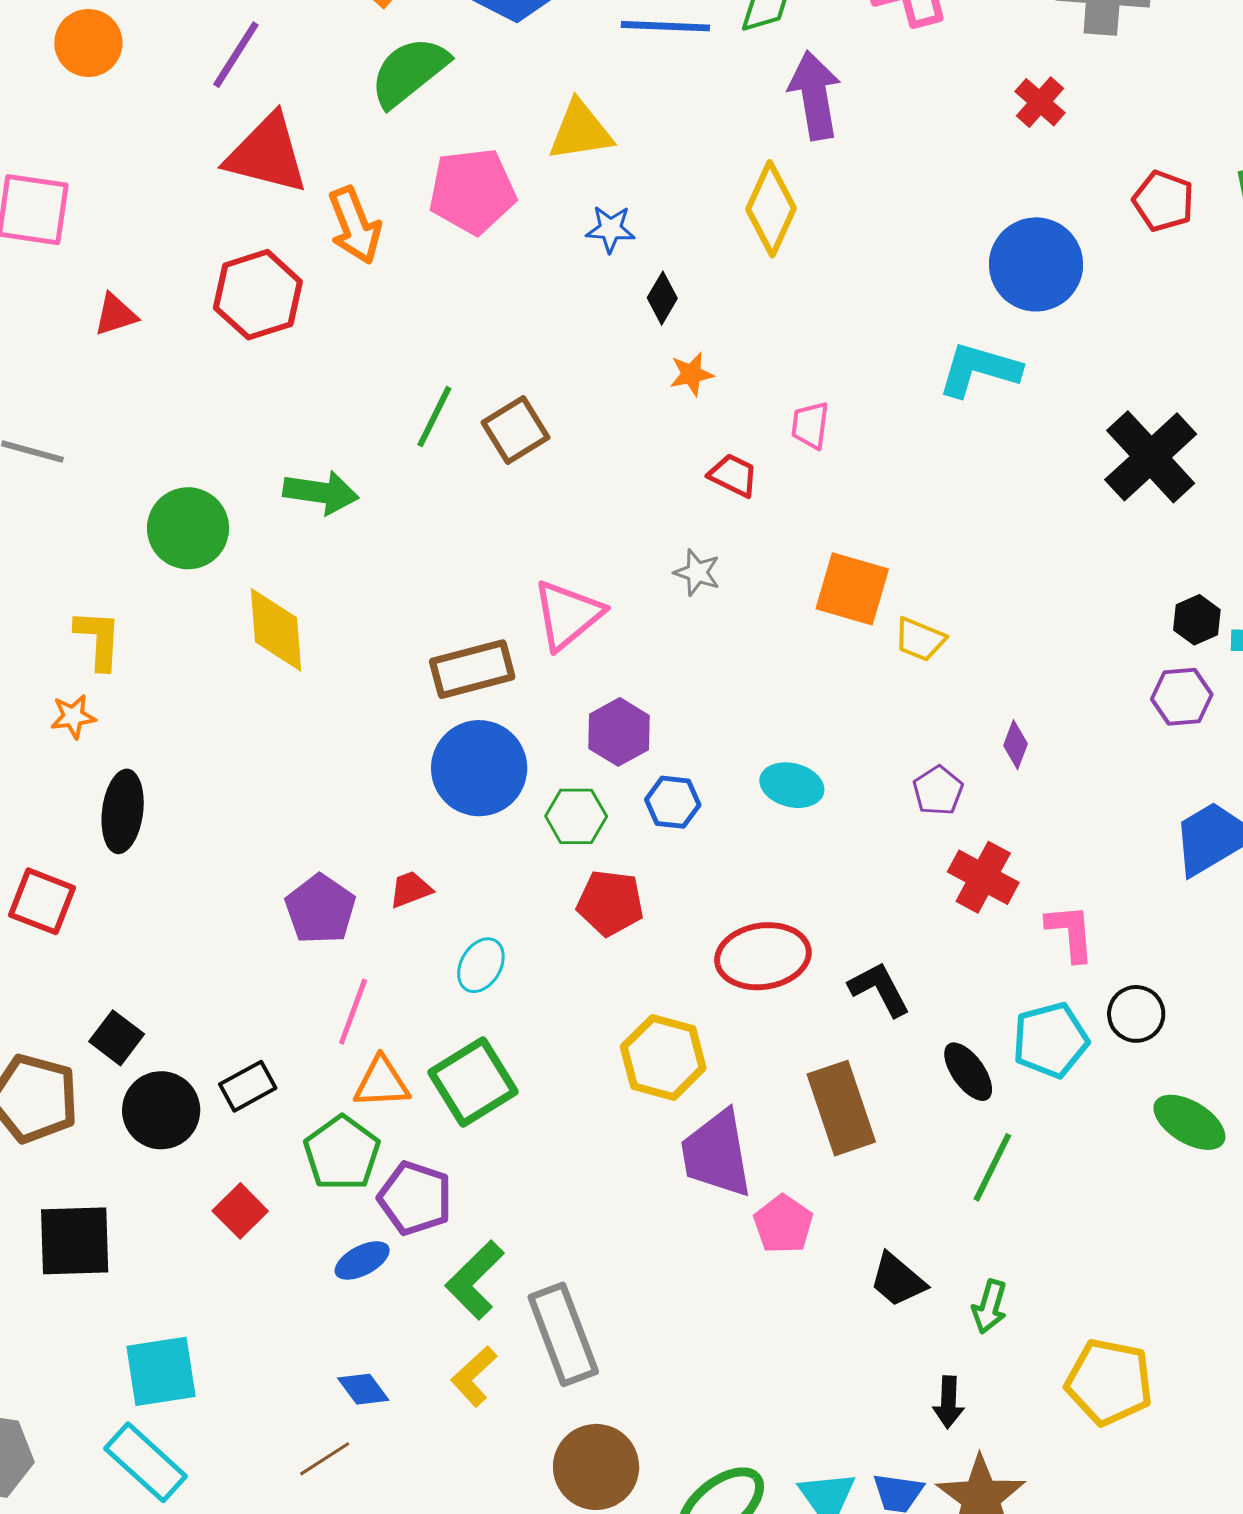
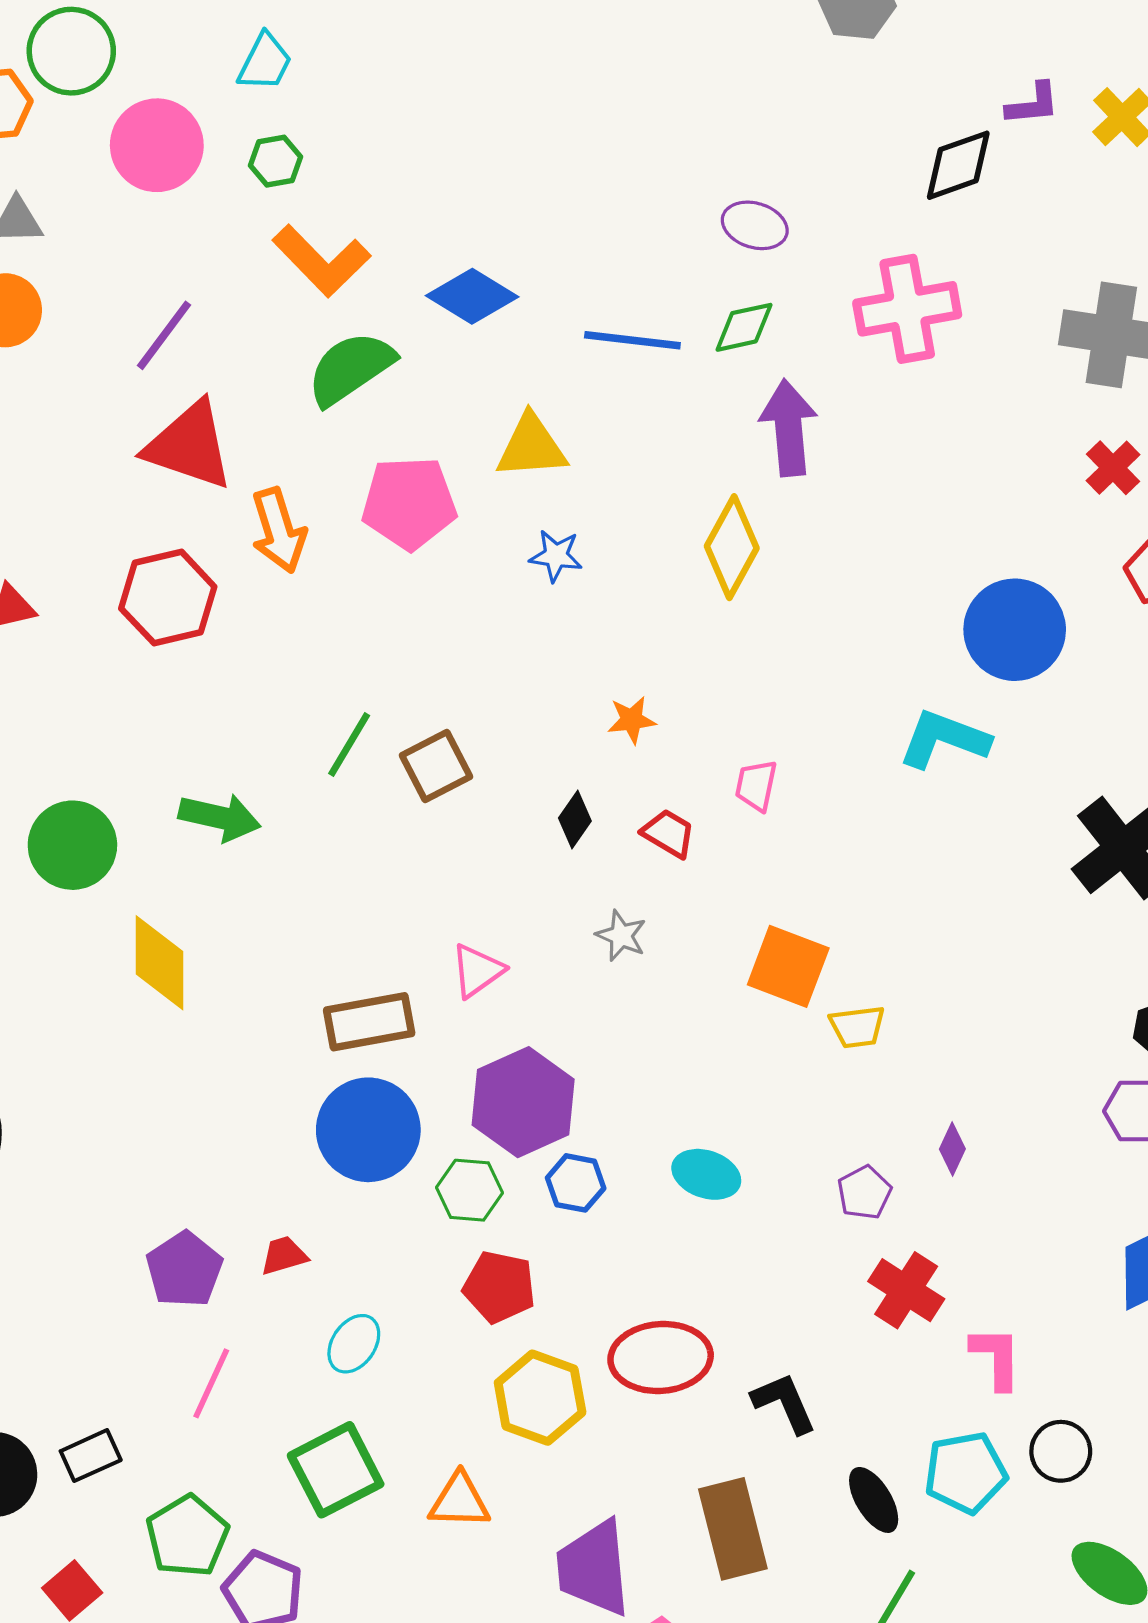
red cross: (1040, 102) -> (1113, 468), moved
black diamond: (662, 298) -> (575, 820), moved
pink triangle: (568, 615) -> (477, 971), size x0.7
yellow trapezoid: (920, 639) -> (857, 1027), turned -34
purple hexagon: (619, 732) -> (523, 1102), size x1.5
yellow hexagon: (663, 1057) -> (540, 1398), moved
orange triangle: (382, 1083) -> (459, 1501), moved

